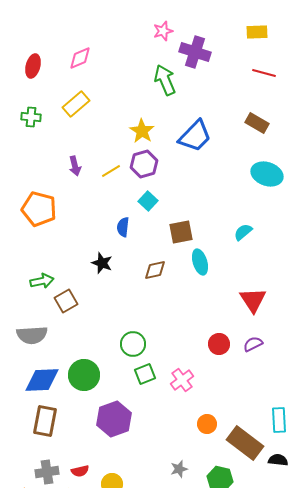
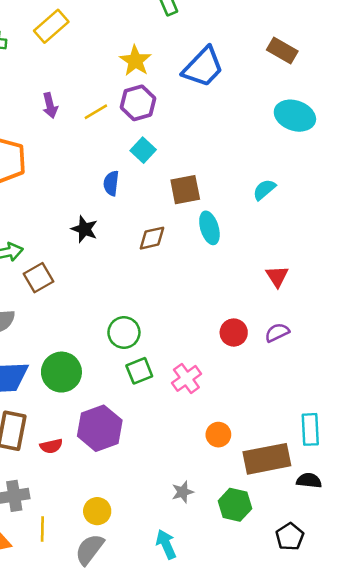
red triangle: (253, 300) -> (277, 276), size x0.7
brown rectangle: (245, 443) -> (267, 459), turned -48
red semicircle: (80, 471) -> (51, 446), moved

